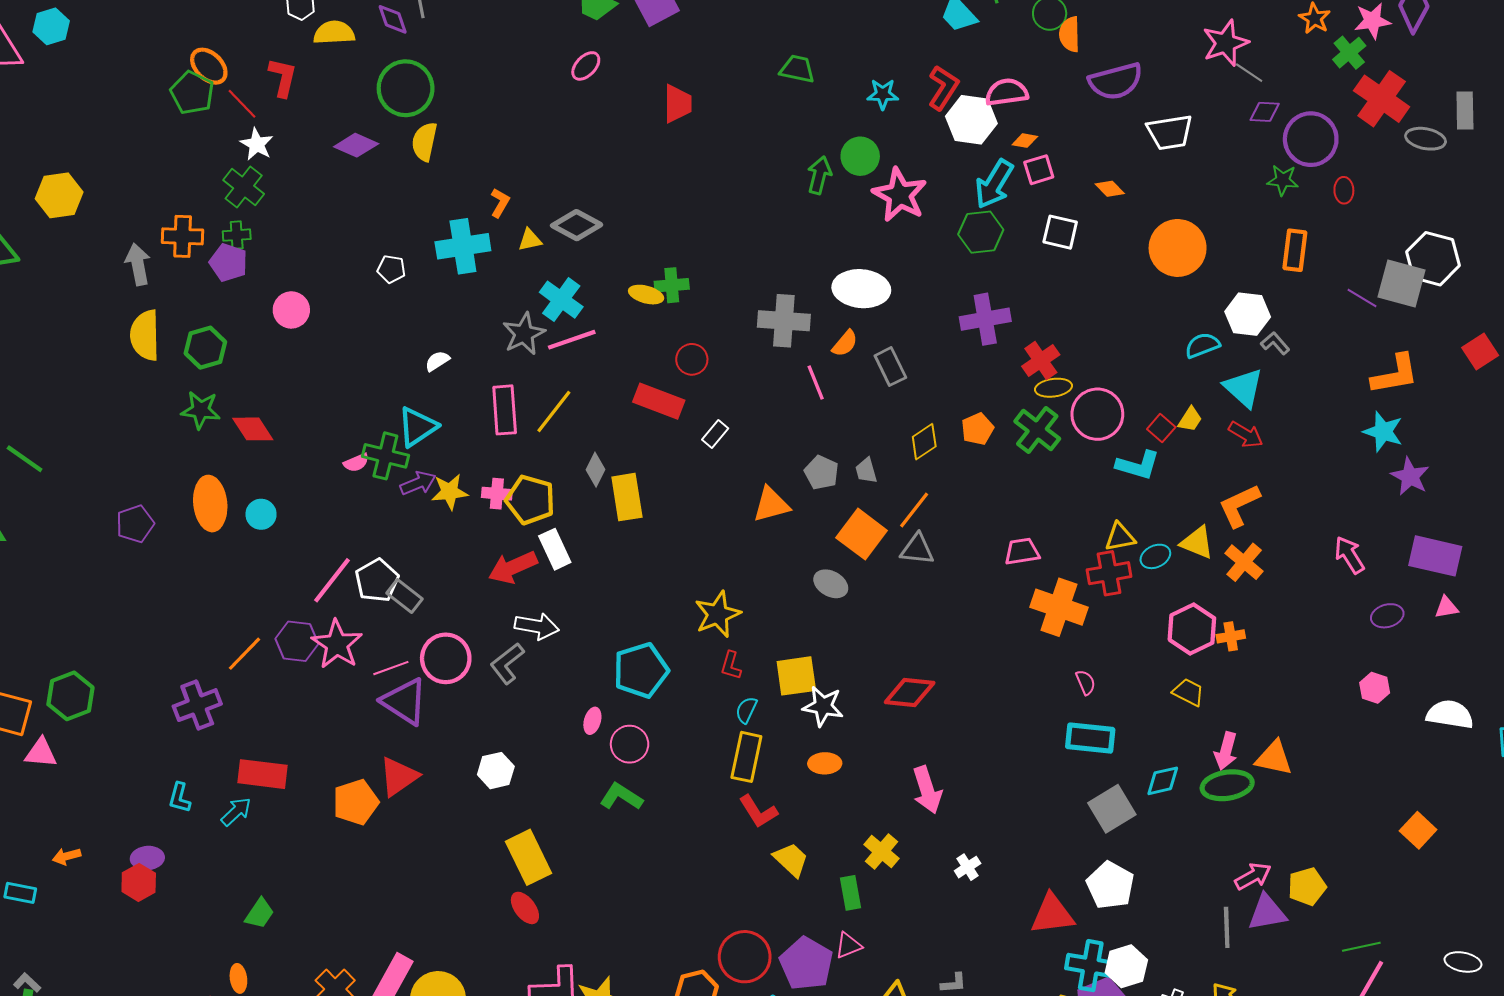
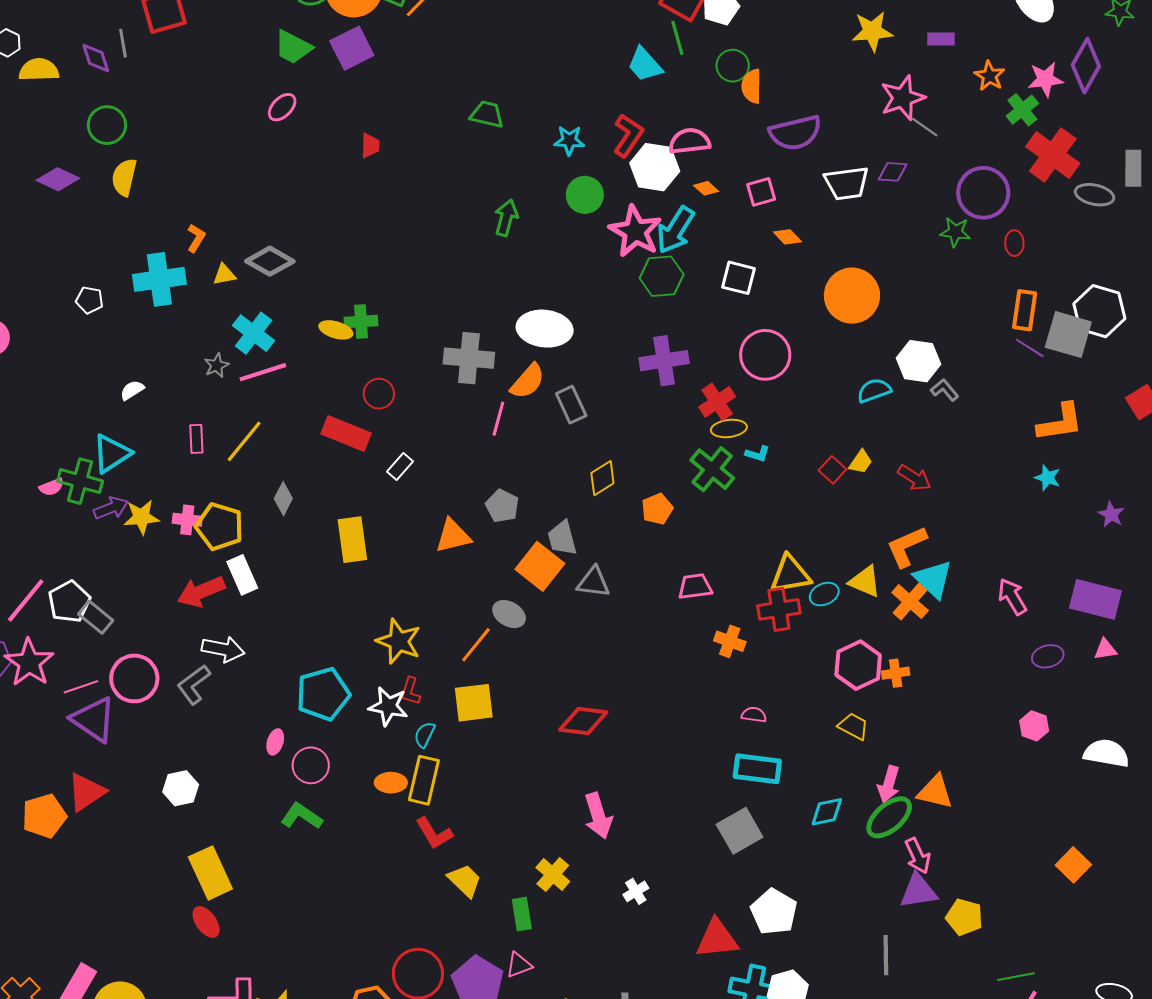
green circle: (406, 88) -> (107, 125), size x0.7
red trapezoid: (677, 104) -> (370, 146), size x0.7
purple diamond: (1265, 112) -> (893, 172), moved
orange diamond: (1025, 141) -> (706, 188), turned 30
green circle: (860, 156) -> (585, 195), moved
pink square: (1039, 170) -> (761, 192), moved
pink star: (900, 195) -> (635, 231), moved
orange rectangle: (1295, 250) -> (1025, 310), moved
gray star: (524, 334) -> (217, 365), size x0.6
orange semicircle: (845, 343) -> (528, 381), size x1.4
pink line: (816, 383) -> (498, 419), turned 36
cyan triangle: (1244, 388) -> (933, 579), moved
pink rectangle: (505, 410) -> (196, 439), size x0.6
pink circle: (1097, 414) -> (765, 355), moved
orange pentagon: (978, 429) -> (657, 509), moved
cyan star: (1383, 432) -> (1048, 478), size x0.7
cyan L-shape: (1138, 465) -> (758, 454), moved, size x0.6
gray trapezoid: (866, 471) -> (562, 538), moved, size x1.4
purple star: (1410, 476) -> (1111, 514), moved, size x0.7
yellow rectangle: (627, 497) -> (352, 540), moved
orange line: (914, 510) -> (476, 645), moved
yellow triangle: (1120, 537) -> (790, 575), size x1.4
orange cross: (1059, 607) -> (730, 641), size x0.6
yellow star: (718, 614) -> (399, 641), turned -30
pink semicircle: (1086, 682) -> (754, 715), turned -60
white star: (823, 706) -> (388, 706), moved
orange ellipse: (825, 763) -> (391, 783), moved
green ellipse: (1227, 785) -> (889, 817), turned -33
gray square: (1112, 809) -> (740, 831), moved
pink arrow: (1253, 876) -> (918, 856), moved, turned 93
yellow pentagon: (1307, 886) -> (964, 917), turned 30
purple triangle: (1267, 913) -> (918, 891), moved

